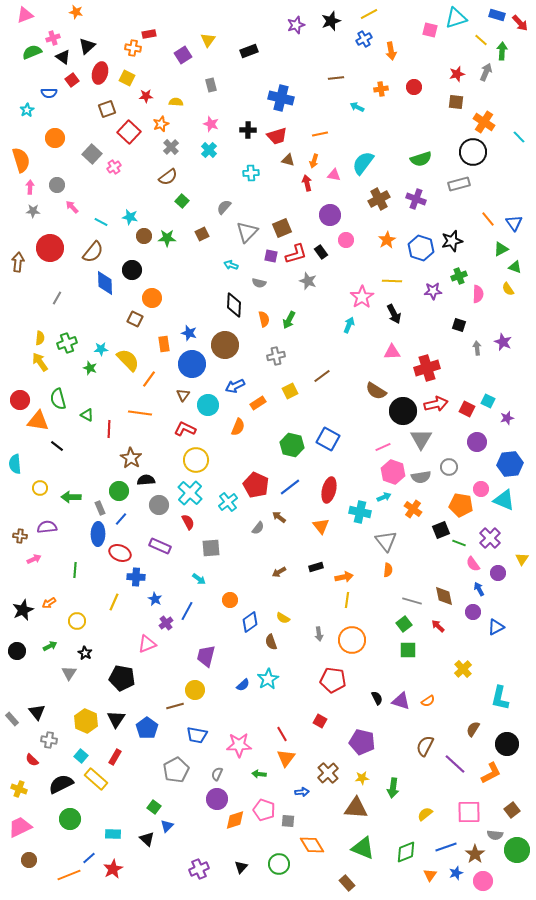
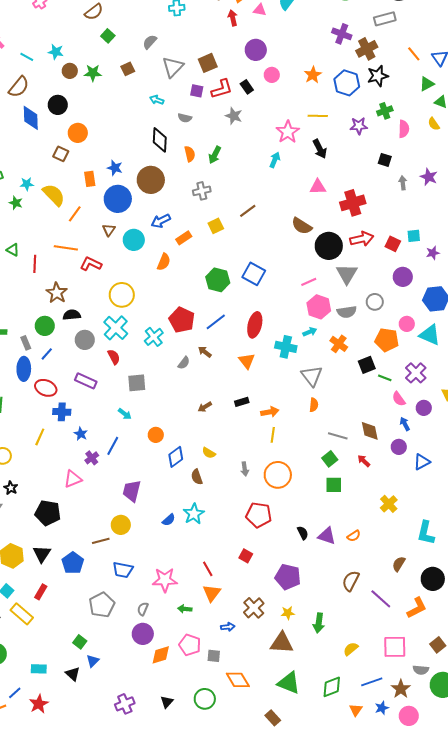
brown cross: (379, 199) -> (367, 49), moved
cyan square: (488, 401) -> (414, 236), turned -32
red L-shape: (185, 429) -> (91, 264), moved

